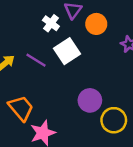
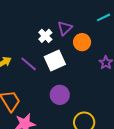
purple circle: (90, 100) -> (60, 95), moved

